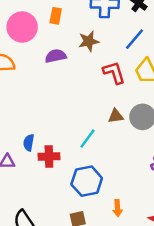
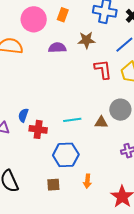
brown triangle: (116, 116) -> (101, 122), moved
cyan line: (88, 139) -> (72, 120), turned 36

